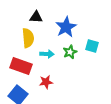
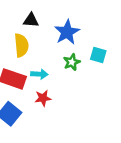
cyan arrow: (47, 54) -> (39, 74), moved

